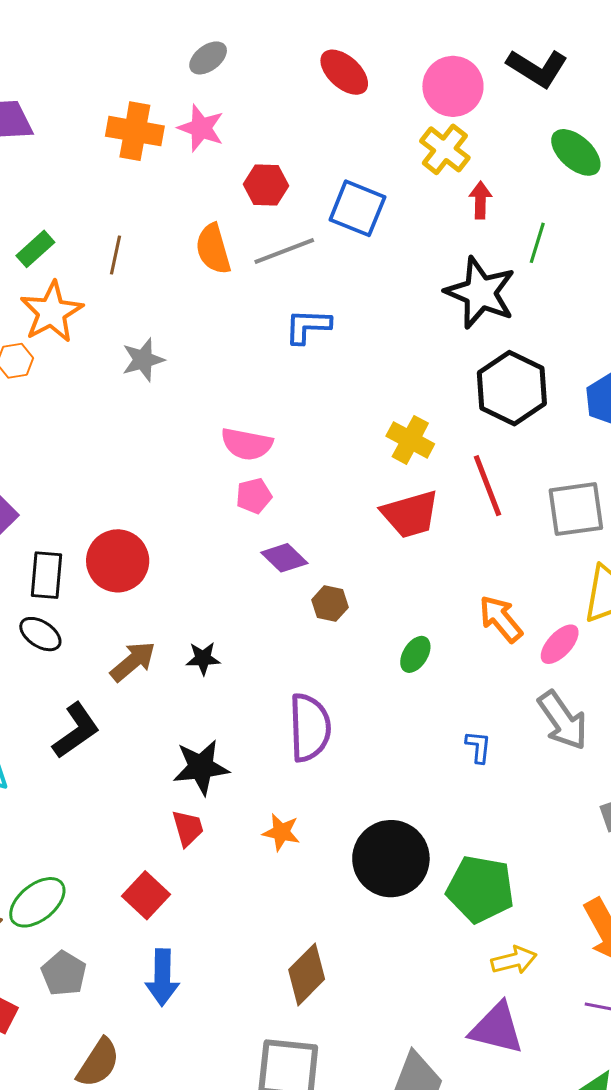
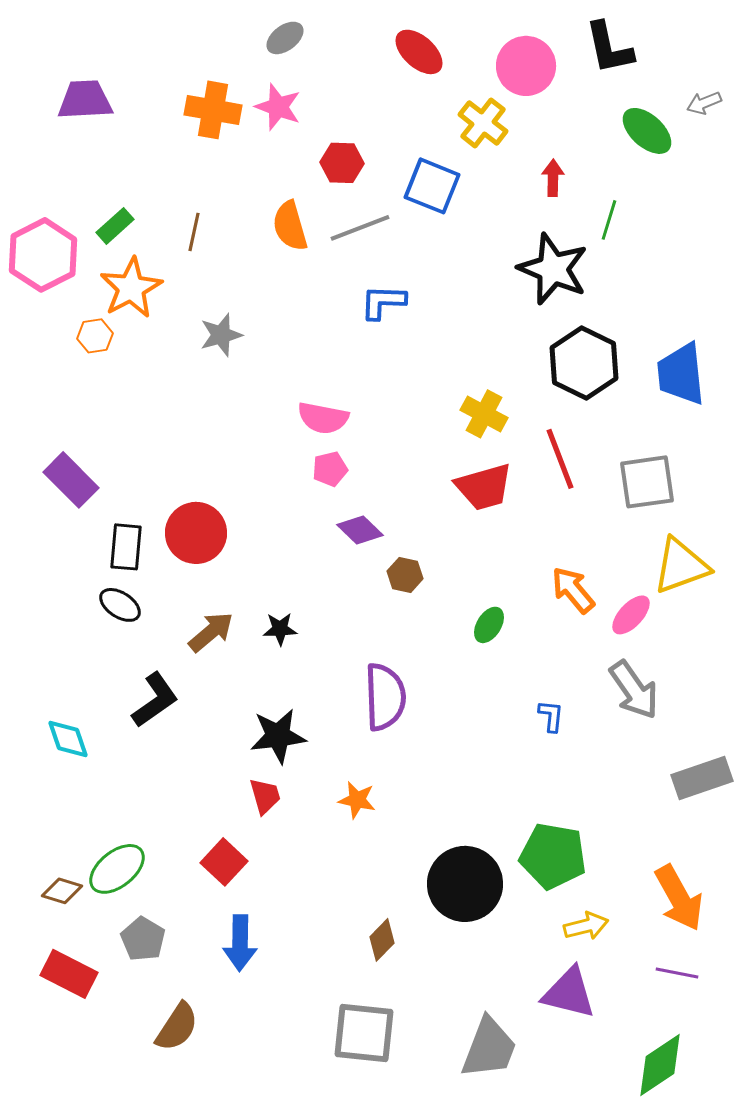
black L-shape: (537, 68) -> (609, 48), turned 46
yellow cross: (445, 149) -> (483, 123), moved
black circle: (391, 859) -> (465, 884), moved
brown diamond: (307, 974) -> (382, 940), size x0.7

